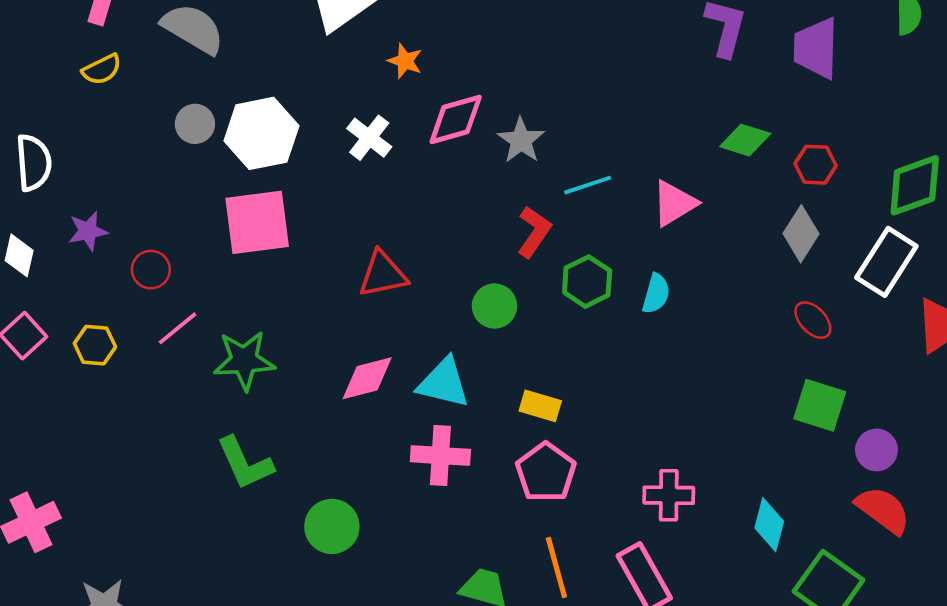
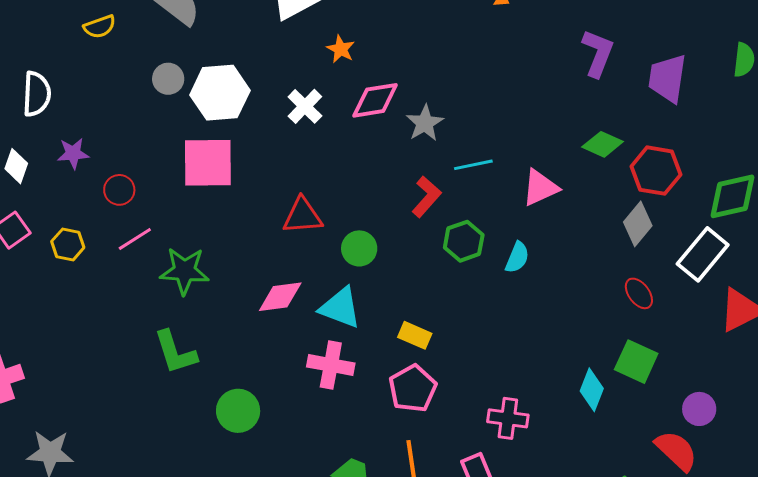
red hexagon: (816, 165) -> (656, 171), size x1.5
green circle: (494, 306) -> (359, 248), moved
purple circle: (876, 450) -> (699, 409), moved
cyan diamond: (769, 525) -> (592, 390), moved

